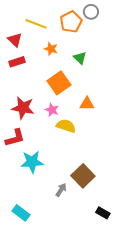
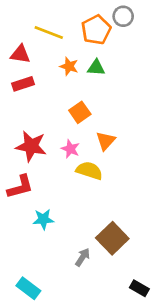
red triangle: (15, 40) -> (20, 54), turned -35
green triangle: (80, 58) -> (96, 68), moved, turned -40
orange square: (59, 83) -> (80, 112), size x0.7
orange triangle: (87, 104) -> (106, 141), moved, turned -49
cyan star: (32, 162) -> (43, 219), size x0.7

